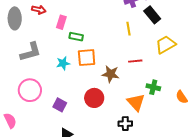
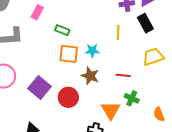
pink rectangle: (61, 22) -> (37, 12), moved
red line: (135, 61) -> (123, 75), moved
cyan star: (63, 63) -> (92, 51), moved
purple square: (60, 105) -> (39, 88), moved, size x1.5

